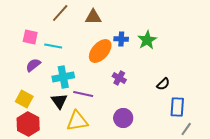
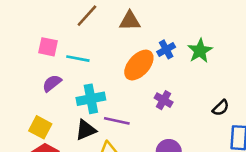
blue cross: (121, 39) -> (166, 49), turned -32
black triangle: (59, 101) -> (86, 130), turned 42

